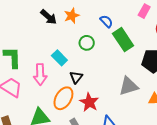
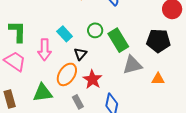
green rectangle: (123, 40) -> (118, 40), moved
green circle: (87, 43) -> (95, 30), moved

